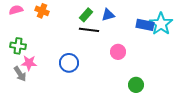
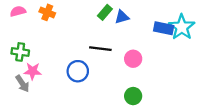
green rectangle: (86, 15) -> (105, 12), moved
black line: (89, 30) -> (100, 49), moved
green circle: (136, 85) -> (133, 96), moved

